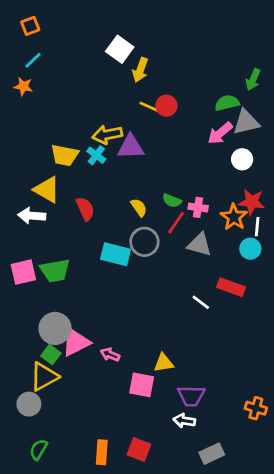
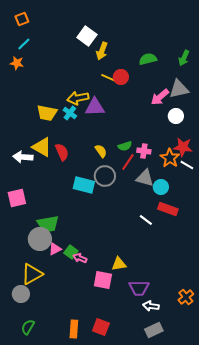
green semicircle: (227, 103) -> (148, 59), moved
yellow triangle: (47, 190) -> (42, 147), moved
green semicircle: (172, 201) -> (125, 146), turned -40
white line: (257, 227) -> (187, 165), turned -64
cyan circle: (250, 249) -> (161, 187), moved
green trapezoid: (55, 271) -> (48, 224), moved
pink triangle: (76, 342) -> (55, 249), size x0.6
green square: (51, 355) -> (71, 252), moved
orange cross: (256, 408) -> (186, 297), turned 35
white arrow: (184, 421) -> (151, 306), moved

